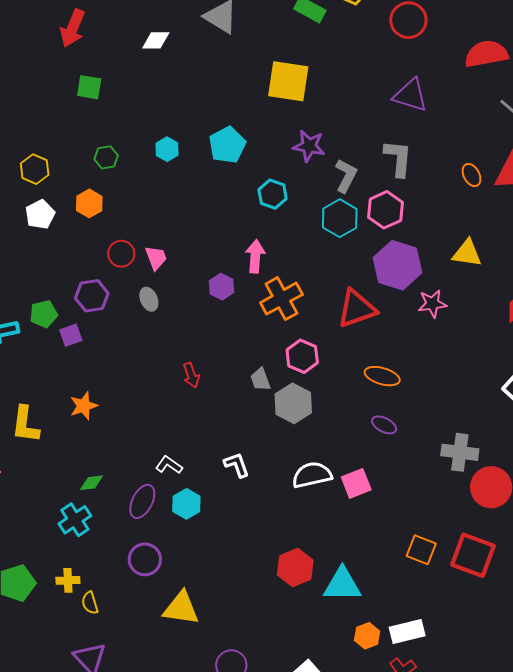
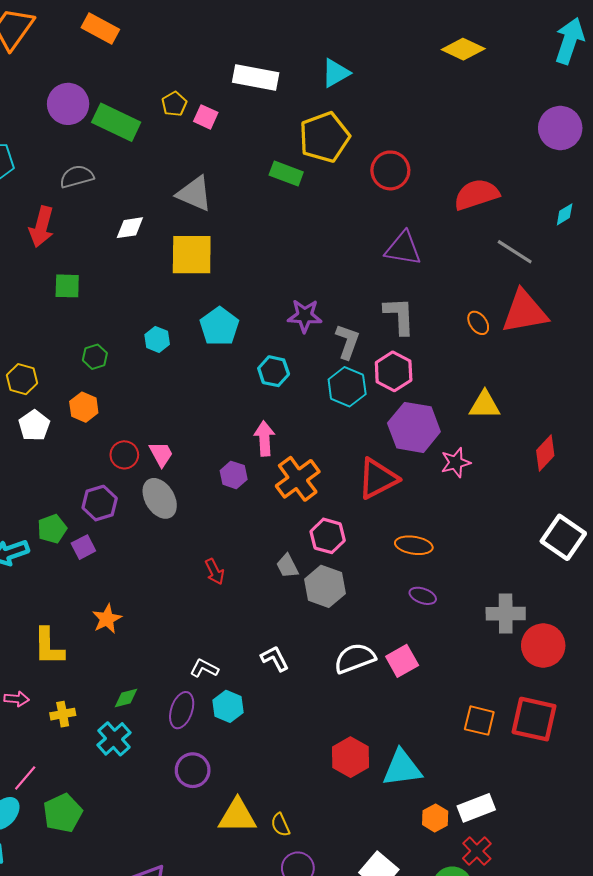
yellow square: (288, 81) -> (192, 255), moved
gray ellipse: (149, 299) -> (160, 498), size x1.6
yellow cross: (68, 580) -> (63, 714), moved
yellow semicircle: (90, 603) -> (280, 825), moved

